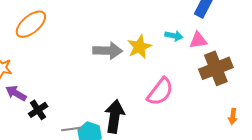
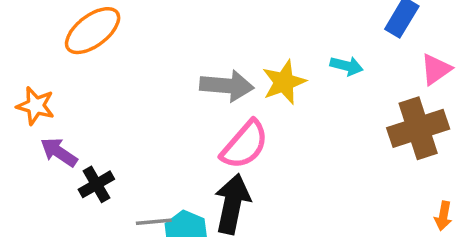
pink triangle: (198, 40) -> (436, 69), moved, turned -30
pink semicircle: (160, 92) -> (245, 145), moved

